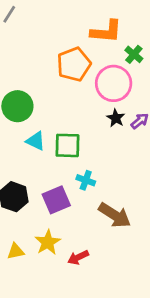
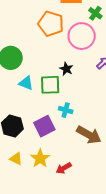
orange pentagon: (74, 64) -> (51, 24), turned -30
black star: (116, 118) -> (66, 69), moved
yellow triangle: (16, 251) -> (16, 159), moved, turned 40

